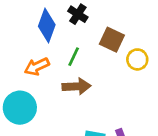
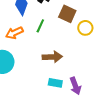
brown arrow: (76, 86) -> (52, 57), moved

